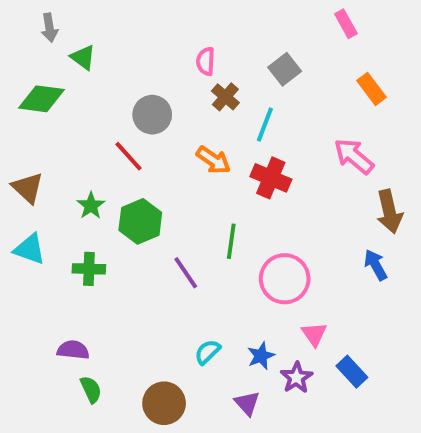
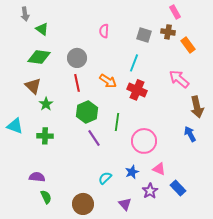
gray square: (285, 69) -> (144, 35), turned -35
brown cross: (225, 97) -> (168, 32), moved, turned -32
green diamond: (41, 99) -> (39, 57), moved
red line: (128, 156) -> (77, 83), moved, turned 30
brown triangle: (28, 188) -> (33, 86), moved
green hexagon: (140, 221) -> (87, 112), moved
pink triangle: (314, 334) -> (159, 169), turned -32
blue star: (261, 356) -> (132, 172), moved

